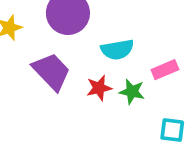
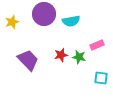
cyan semicircle: (117, 50) -> (71, 21), moved
purple trapezoid: (51, 72) -> (28, 60), moved

